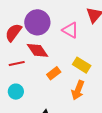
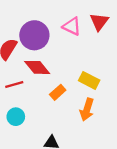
pink triangle: (70, 30) -> (72, 26), moved

